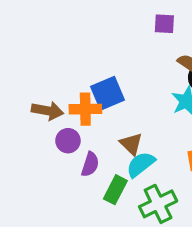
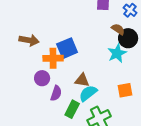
brown arrow: (47, 111) -> (29, 40), moved
brown triangle: (131, 144) -> (82, 80), turned -35

